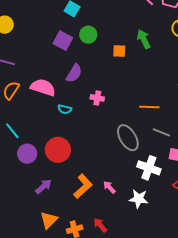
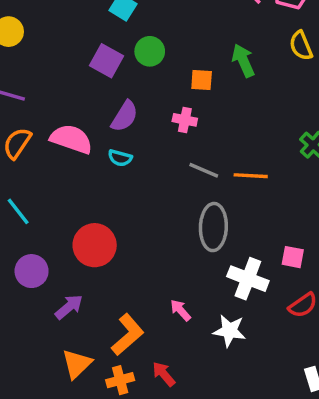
pink cross: (97, 98) -> (185, 120), moved
cyan semicircle: (65, 109) -> (120, 158), moved
gray line: (161, 132) -> (204, 170), moved
gray ellipse: (128, 138) -> (213, 227), turned 32
purple circle: (27, 154) -> (32, 271), moved
orange L-shape: (83, 186) -> (127, 335), moved

